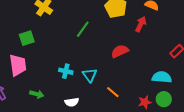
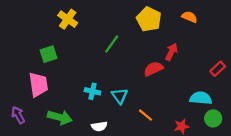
red arrow: (141, 24) -> (171, 52), moved
green arrow: (37, 94) -> (60, 117), size x1.5
green circle: (164, 99) -> (213, 118), moved

